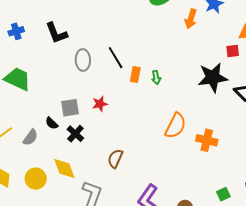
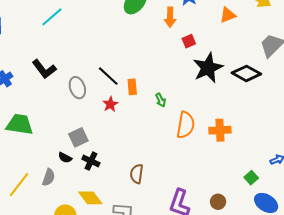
red square: (233, 51) -> (189, 41), moved
green arrow: (156, 77) -> (161, 100), moved
red star: (100, 104) -> (110, 104), moved

